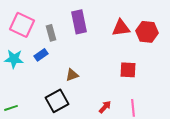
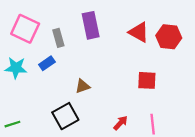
red triangle: (121, 28) -> (139, 32), turned 36

